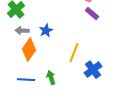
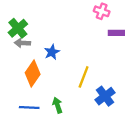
purple rectangle: (92, 14) -> (116, 33), moved, turned -40
gray arrow: (22, 31) -> (22, 43), moved

